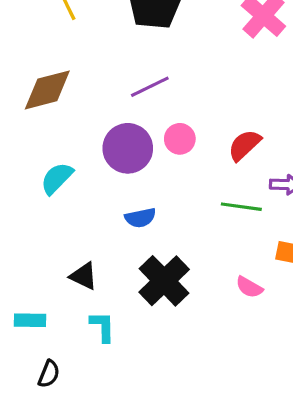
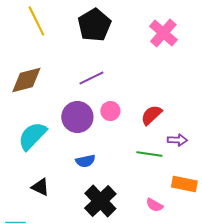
cyan semicircle: (57, 178) -> (32, 136), size x1.4
black triangle: (84, 276) -> (40, 187), moved

